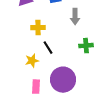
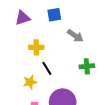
gray arrow: (75, 17) -> (75, 36), turned -56

